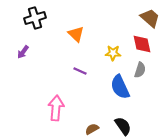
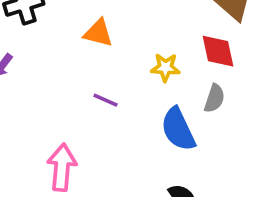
orange triangle: (76, 34) -> (98, 33), turned -30

